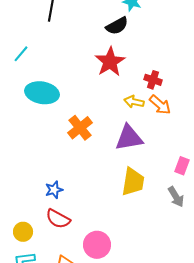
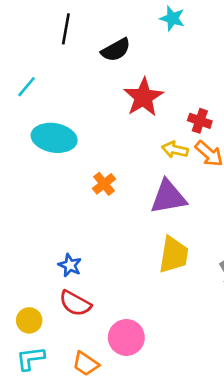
black semicircle: (117, 26) -> (116, 50), moved
orange cross: (80, 128) -> (104, 184), size x0.7
blue star: (54, 190) -> (70, 265), turned -30

